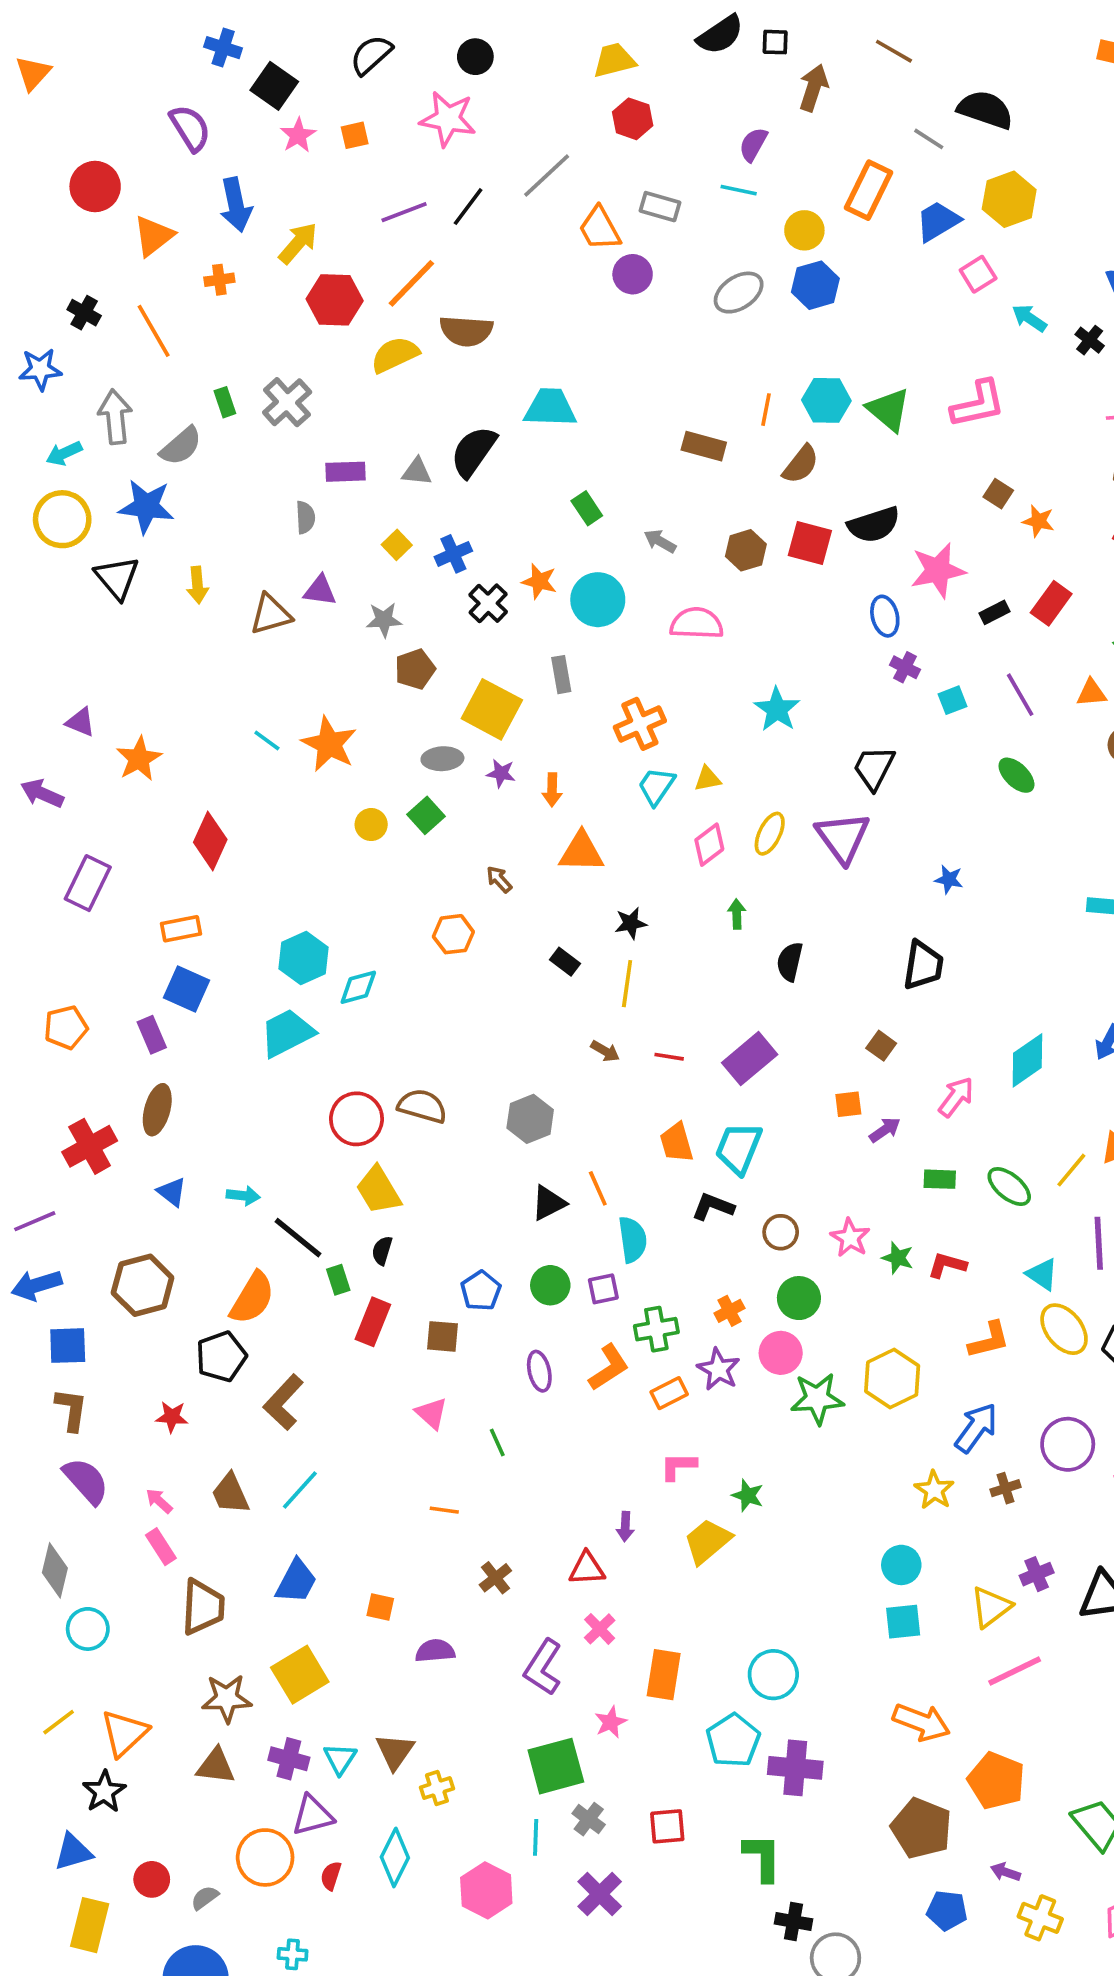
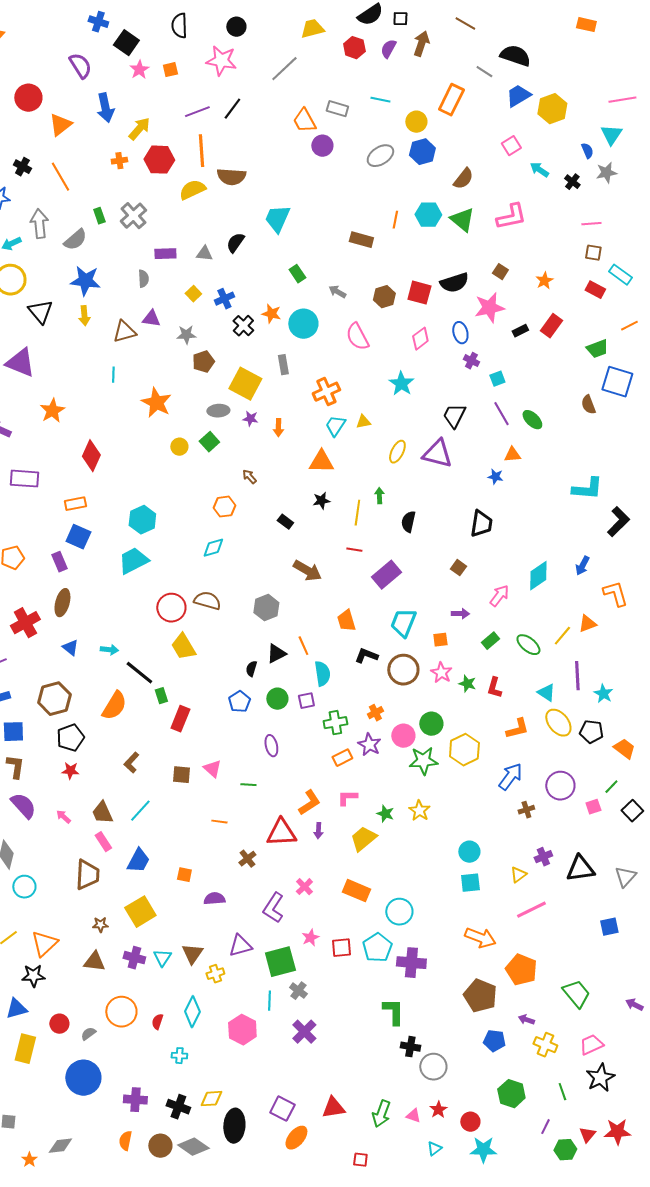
black semicircle: (371, 55) -> (179, 26), turned -50
red hexagon: (633, 119) -> (354, 48), moved
purple semicircle: (753, 144) -> (388, 49), moved
gray line: (547, 176) -> (284, 69), moved
yellow hexagon: (1009, 199) -> (552, 109), moved
blue trapezoid: (938, 221) -> (518, 96), moved
orange cross: (219, 280) -> (119, 161), moved
orange line: (411, 283) -> (201, 151), turned -48
cyan trapezoid: (550, 408) -> (277, 219), turned -68
black semicircle: (474, 452) -> (235, 243), size x0.7
brown semicircle: (801, 464) -> (463, 179), moved
brown square: (998, 494) -> (500, 272), moved
blue star: (146, 506) -> (85, 281), moved
orange star: (1038, 521) -> (544, 281), turned 30
pink semicircle: (697, 623) -> (357, 337), turned -120
orange triangle: (1091, 693) -> (512, 455), moved
purple line: (1020, 695) -> (501, 414), moved
purple triangle: (80, 722) -> (20, 363), moved, size x1.8
cyan line: (267, 740) -> (113, 375), moved, turned 56
purple triangle: (843, 837) -> (437, 454), turned -40
pink diamond: (709, 845) -> (420, 339), moved
orange triangle: (581, 852) -> (321, 462), moved
purple rectangle: (88, 883) -> (24, 479), turned 68
yellow line: (627, 984) -> (357, 513), moved
cyan diamond: (358, 987) -> (213, 548), moved
brown arrow: (605, 1051) -> (307, 571), size x1.8
red line: (669, 1057) -> (354, 550), moved
orange square: (848, 1104) -> (440, 640), moved
purple arrow: (885, 1130) -> (460, 614), turned 36
cyan trapezoid: (739, 1148) -> (403, 623), moved
green rectangle: (940, 1179) -> (490, 641), turned -42
brown circle: (781, 1232) -> (403, 670), size x1.6
black semicircle: (382, 1250) -> (251, 669), moved
red L-shape: (947, 1265) -> (494, 688), turned -90
green circle: (799, 1298) -> (431, 724), moved
brown square: (442, 1336) -> (181, 775), moved
black pentagon: (221, 1357) -> (70, 738), moved
orange L-shape: (609, 1367) -> (309, 803), moved
brown L-shape: (283, 1402) -> (131, 763), size x0.7
green line: (497, 1442) -> (248, 785), turned -63
yellow star: (934, 1490) -> (419, 811), moved
pink rectangle: (161, 1547) -> (103, 842), moved
red triangle: (587, 1569) -> (281, 833), moved, size x1.5
yellow triangle: (991, 1607) -> (518, 875), size x0.7
orange rectangle: (664, 1675) -> (356, 891), moved, turned -76
brown star: (227, 1698) -> (100, 925), size x0.6
black star: (104, 1792) -> (33, 976), turned 30
purple triangle: (313, 1815) -> (240, 946), moved
red square: (667, 1826) -> (341, 948), moved
cyan cross: (293, 1954) -> (179, 1056), moved

